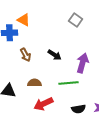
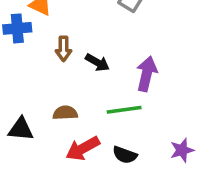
brown arrow: (26, 55) -> (64, 49), moved, turned 32
black semicircle: (78, 109) -> (125, 155), moved, turned 32

